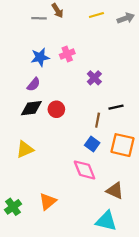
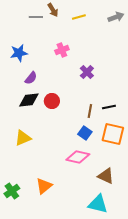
yellow line: (96, 15) -> (79, 17), moved
blue star: (40, 57) -> (19, 53), moved
black line: (116, 107) -> (109, 107), moved
pink diamond: (85, 170) -> (78, 157), turned -55

